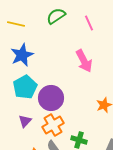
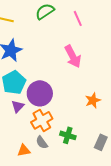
purple triangle: (25, 121) -> (18, 106), moved

